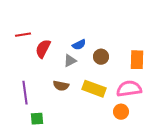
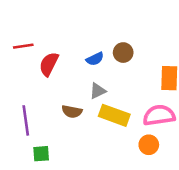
brown circle: (101, 57) -> (123, 53), moved
gray triangle: (70, 61) -> (98, 91), moved

